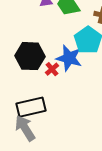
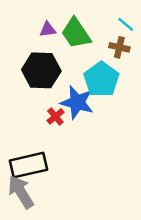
black hexagon: (30, 56) -> (41, 70), moved

